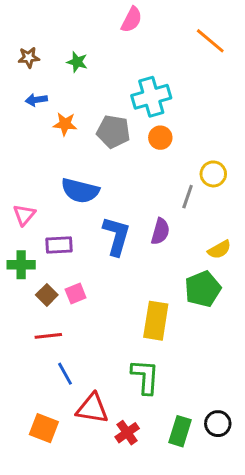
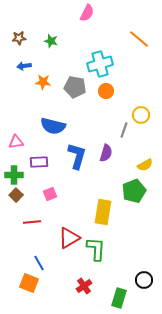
orange line: (210, 41) -> (139, 39), moved
pink triangle: (24, 215) -> (16, 142), turned 42
brown square: (47, 295) -> (16, 195), moved
blue line: (65, 374) -> (39, 263), moved
red triangle: (92, 408) -> (69, 238), moved, turned -40
green rectangle: (180, 431) -> (119, 298), moved

